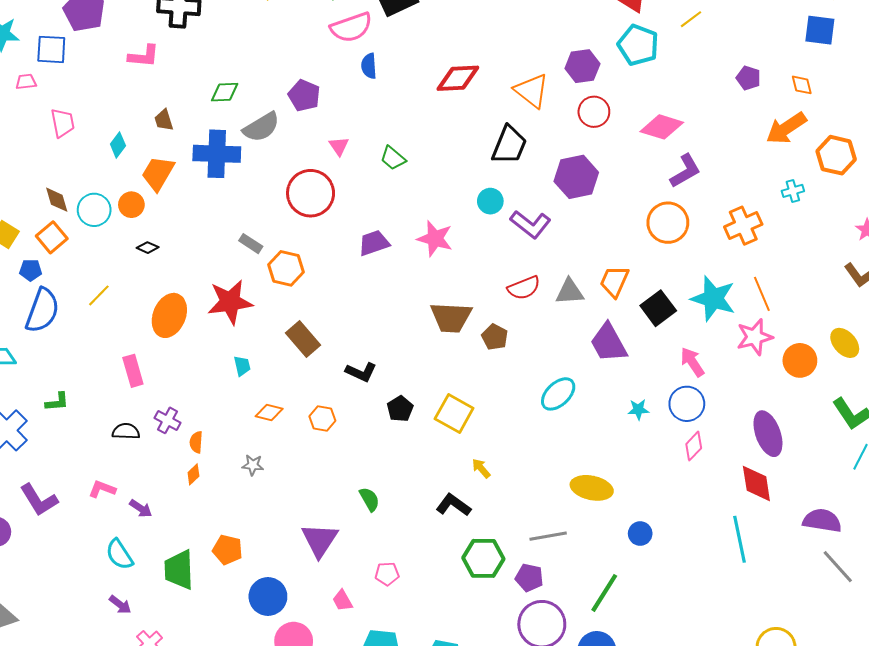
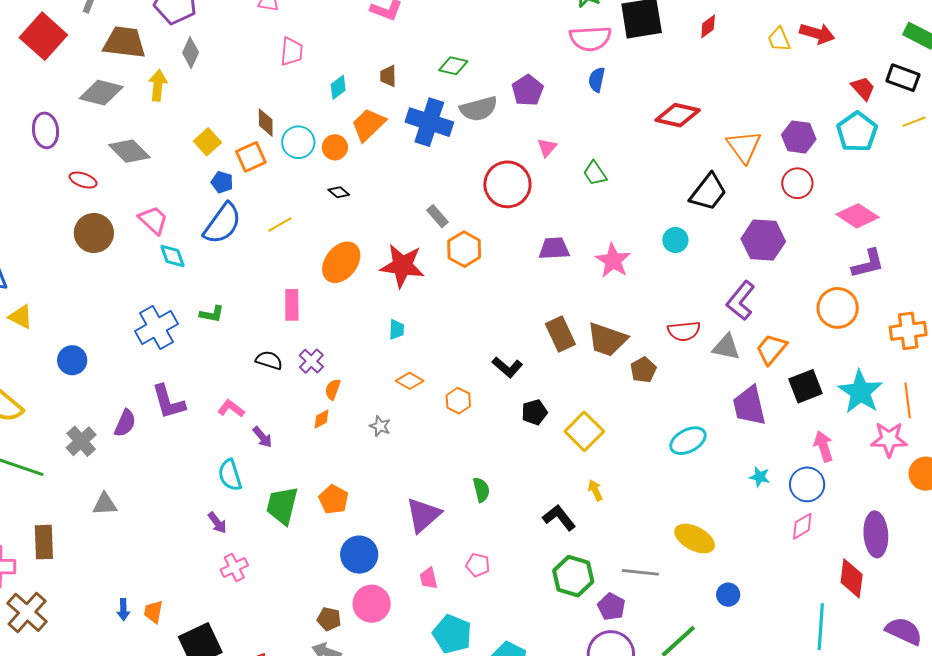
purple L-shape: (530, 224) -> (741, 301), moved, turned 75
brown rectangle: (303, 339) -> (560, 334), moved

